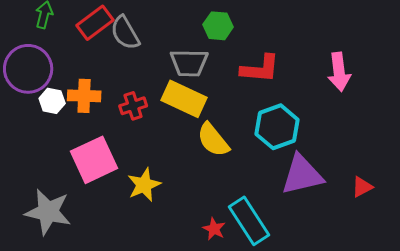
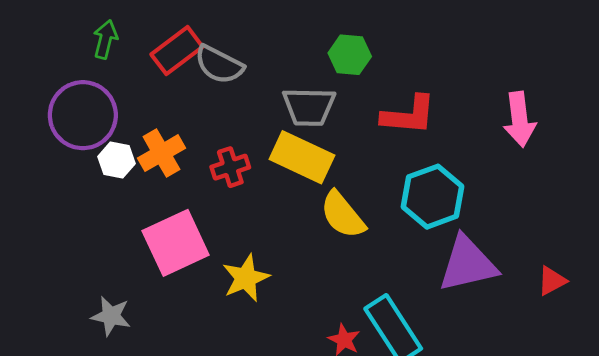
gray semicircle: (125, 33) -> (219, 65), turned -33
orange cross: (84, 96) -> (161, 153), turned -32
gray star: (48, 212) -> (111, 316), size x0.6

